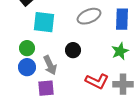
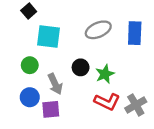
green star: (120, 51) -> (105, 74), moved
blue circle: (27, 67) -> (30, 97), moved
gray cross: (123, 84) -> (136, 105), turned -30

